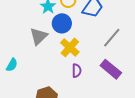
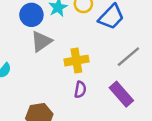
blue circle: (62, 23) -> (31, 15), moved
yellow cross: (70, 47) -> (76, 61), turned 30

